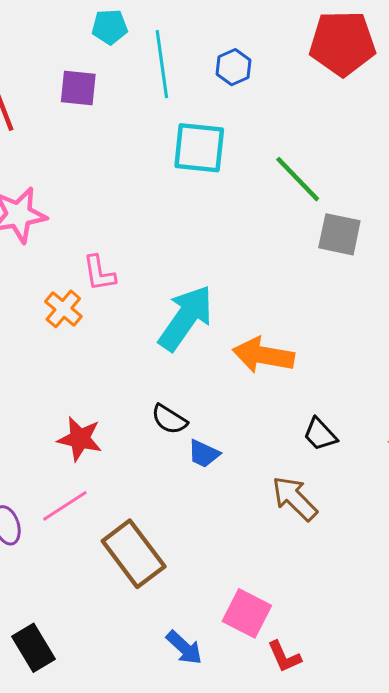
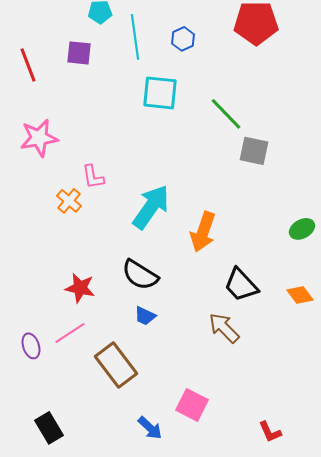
orange arrow: (263, 355) -> (203, 232), turned -81
black semicircle: (169, 419) -> (140, 275), size x1.5
black trapezoid: (320, 434) -> (241, 285), size x1.5
blue trapezoid: (204, 454) -> (145, 316), moved
red L-shape: (284, 657) -> (270, 432), moved

